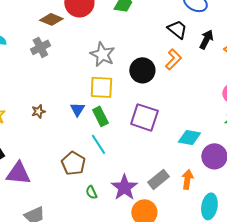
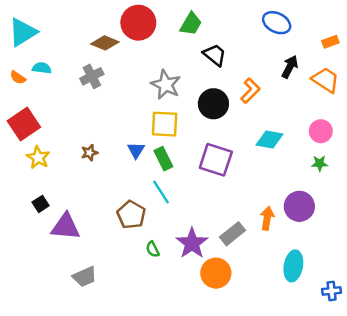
black trapezoid: (177, 29) -> (215, 55), moved
cyan diamond: (189, 137) -> (270, 140), moved
orange arrow: (187, 179) -> (267, 218), moved

